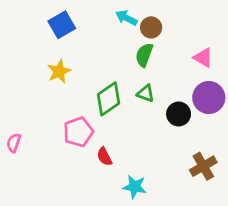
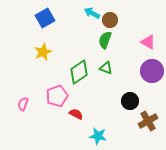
black circle: (179, 114) -> (130, 101), moved
pink semicircle: (14, 143) -> (23, 104), moved
red semicircle: (104, 157) -> (76, 114), turned 144

